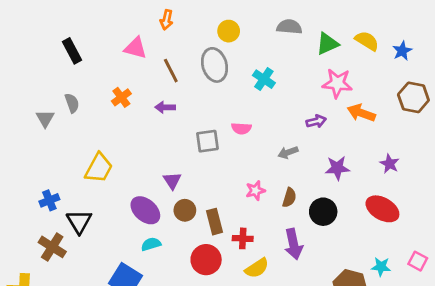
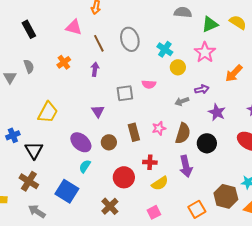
yellow circle: (229, 31) -> (178, 67), moved
pink star: (337, 83) -> (205, 52), moved, turned 30
purple arrow: (165, 107) -> (95, 69), turned 96
orange arrow: (361, 113) -> (234, 73), turned -66
purple arrow: (316, 121) -> (202, 89), moved
purple star: (337, 168) -> (217, 112), turned 30
purple triangle: (172, 181) -> (98, 111), moved
brown semicircle: (289, 198) -> (183, 133), size x1.5
brown rectangle: (215, 222) -> (134, 132), moved
cyan semicircle: (151, 244) -> (85, 166), turned -40
brown cross: (52, 247) -> (29, 181), moved

